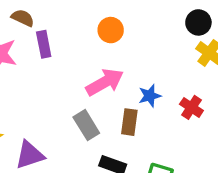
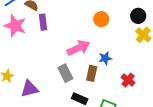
orange circle: (111, 30) -> (101, 19), moved
red cross: (191, 107) -> (128, 80), moved

